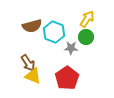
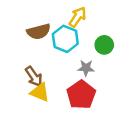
yellow arrow: (87, 19) -> (78, 17), moved
gray star: (71, 48) -> (86, 68), moved

